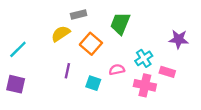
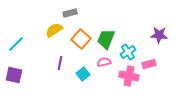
green trapezoid: (120, 24) -> (106, 39), moved
pink rectangle: (167, 72) -> (149, 64), turned -32
cyan square: (93, 83) -> (83, 74), turned 32

